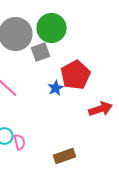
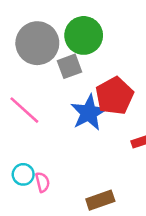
blue star: (56, 88) -> (89, 113), size x1.8

